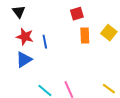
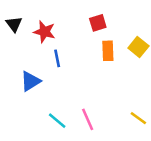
black triangle: (19, 12) -> (14, 24), moved
red star: (25, 37) -> (44, 32), moved

